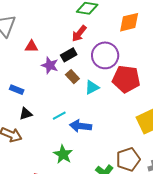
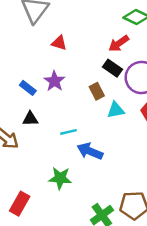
black rectangle: (69, 55) -> (112, 68), moved, turned 49
purple star: (50, 65) -> (54, 81), moved
green star: (63, 154) -> (60, 178), turned 30

